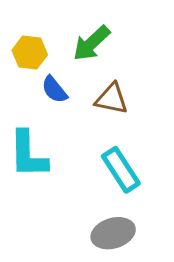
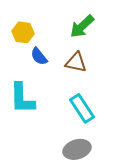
green arrow: (91, 43) -> (82, 26), moved

